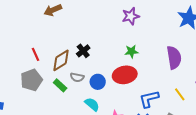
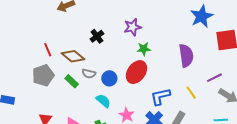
purple star: (131, 16) -> (133, 27), moved
black cross: (83, 51) -> (97, 36), moved
brown diamond: (61, 60) -> (73, 56), turned 70
red ellipse: (125, 75) -> (136, 72), turned -45

